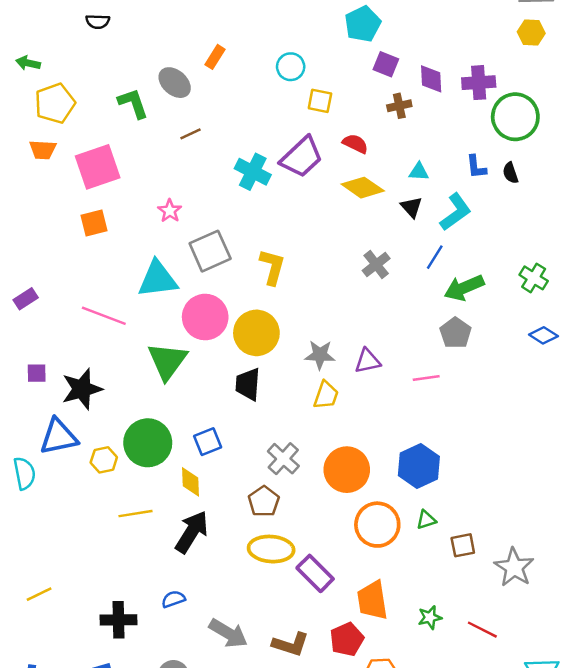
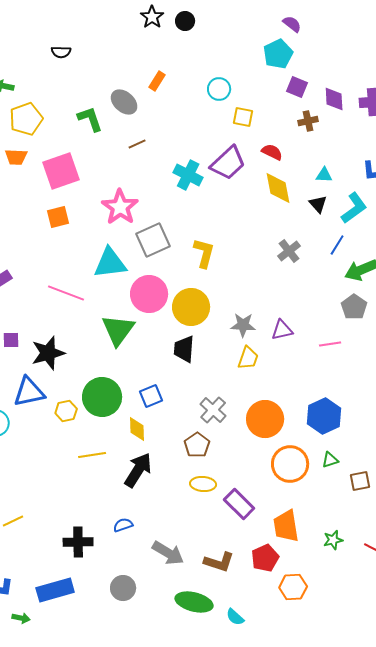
yellow diamond: (363, 188) -> (278, 188), turned 44
pink star: (170, 211) -> (120, 207), size x1.8
yellow ellipse: (271, 549) -> (203, 484), size x0.7

